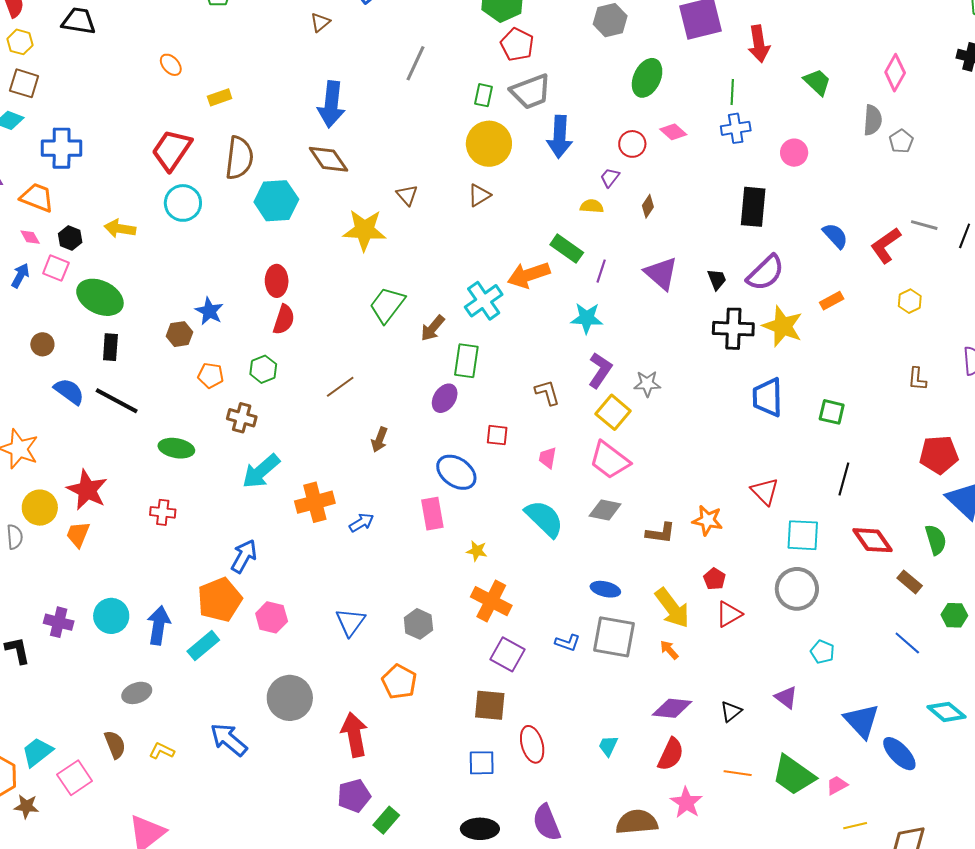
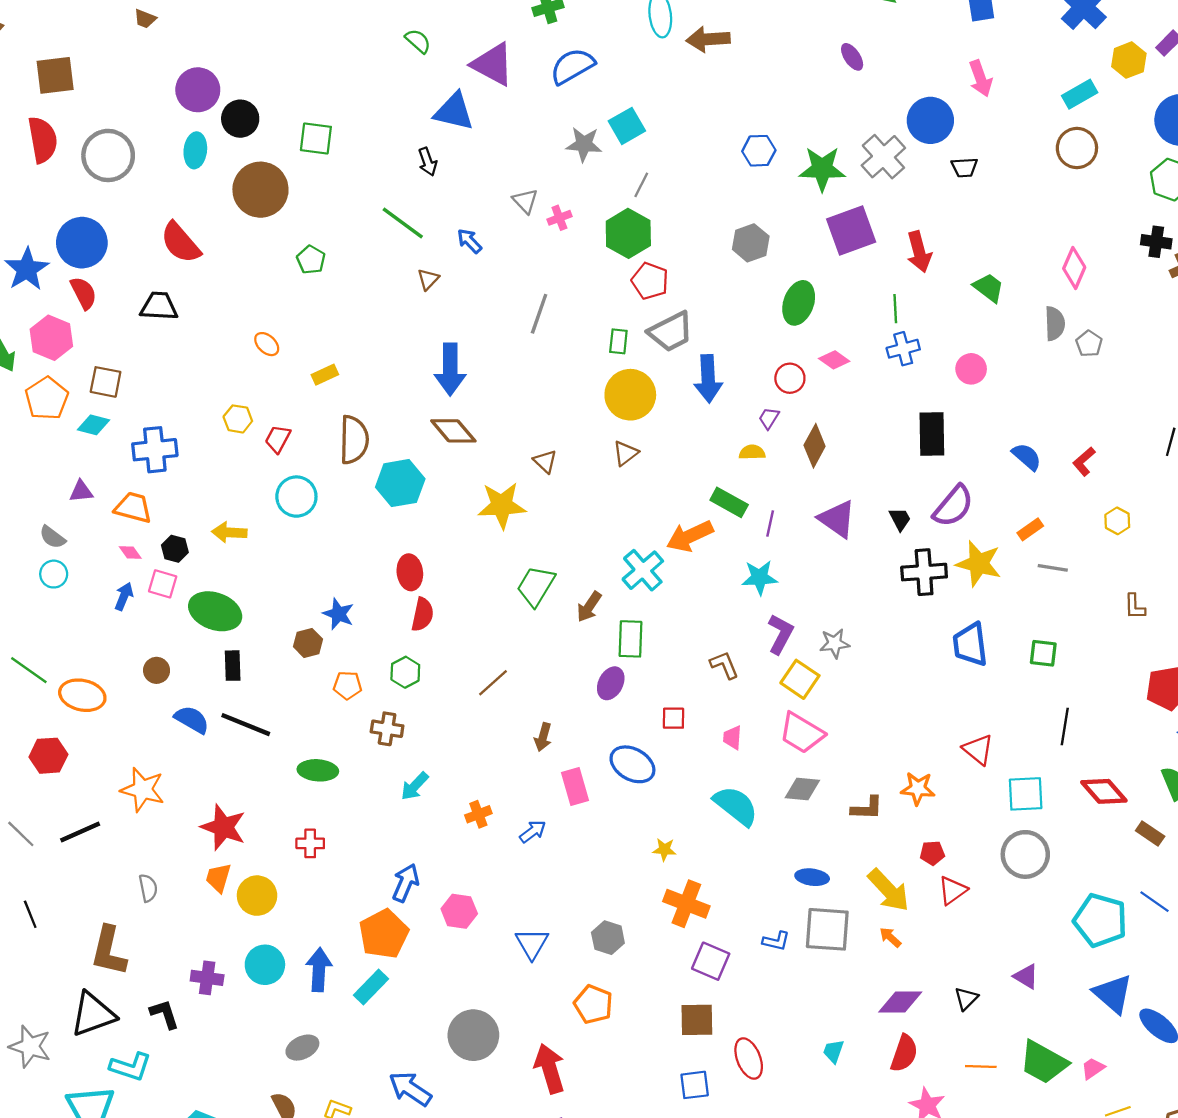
yellow hexagon: (20, 42) -> (238, 419), moved
red trapezoid: (172, 150) -> (278, 439), size x0.6
brown diamond: (648, 206) -> (815, 446), size x1.6
gray line: (924, 225) -> (1053, 568), moved
red L-shape: (886, 245) -> (1084, 461), size x0.7
cyan arrow: (261, 471) -> (415, 786), size x0.7
orange cross: (315, 502) -> (478, 814), size x0.6
yellow circle: (40, 508) -> (257, 896), moved
pink rectangle: (432, 514) -> (575, 786), moved
red pentagon: (714, 579) -> (932, 853), turned -30
pink hexagon: (272, 617) -> (459, 911), moved
cyan pentagon: (822, 652) -> (1100, 920), moved, size x2.0

